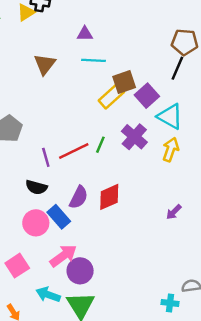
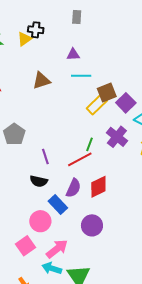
brown triangle: (45, 64) -> (41, 81), turned 36
red line: (74, 151) -> (80, 159), moved
pink circle: (36, 223) -> (40, 221), moved
pink arrow: (63, 256) -> (57, 249), moved
purple circle: (80, 271) -> (92, 225), moved

